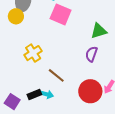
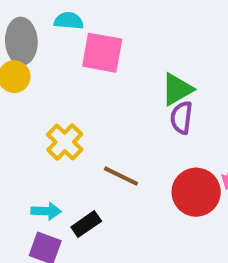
green triangle: (99, 31) -> (177, 89), moved
cyan arrow: (46, 94) -> (46, 211), moved

